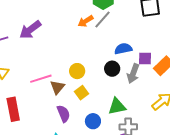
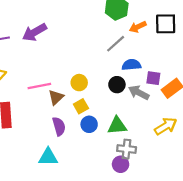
gray line: (103, 20) -> (116, 44), moved
orange arrow: (86, 21) -> (138, 27), moved
gray arrow: (133, 73) -> (139, 93), turned 90
blue circle: (93, 121) -> (89, 124), moved

